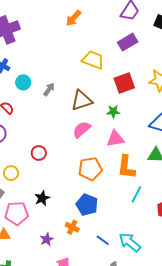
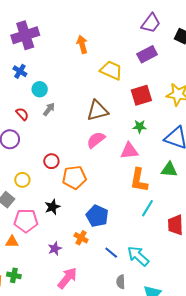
orange arrow: (73, 18) -> (82, 44), moved, turned 120
gray arrow: (49, 89) -> (49, 109), moved
green star: (113, 112) -> (140, 127), moved
orange pentagon: (90, 169) -> (74, 177), moved

